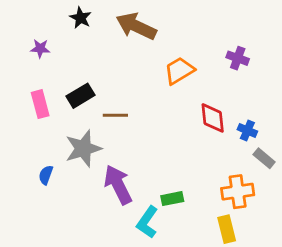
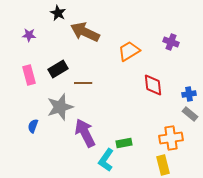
brown arrow: (136, 26) -> (85, 32), moved
blue cross: (247, 130) -> (189, 94), moved, turned -32

